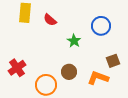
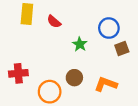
brown square: (113, 61) -> (122, 49), moved
red cross: (17, 68) -> (18, 73), turned 30

